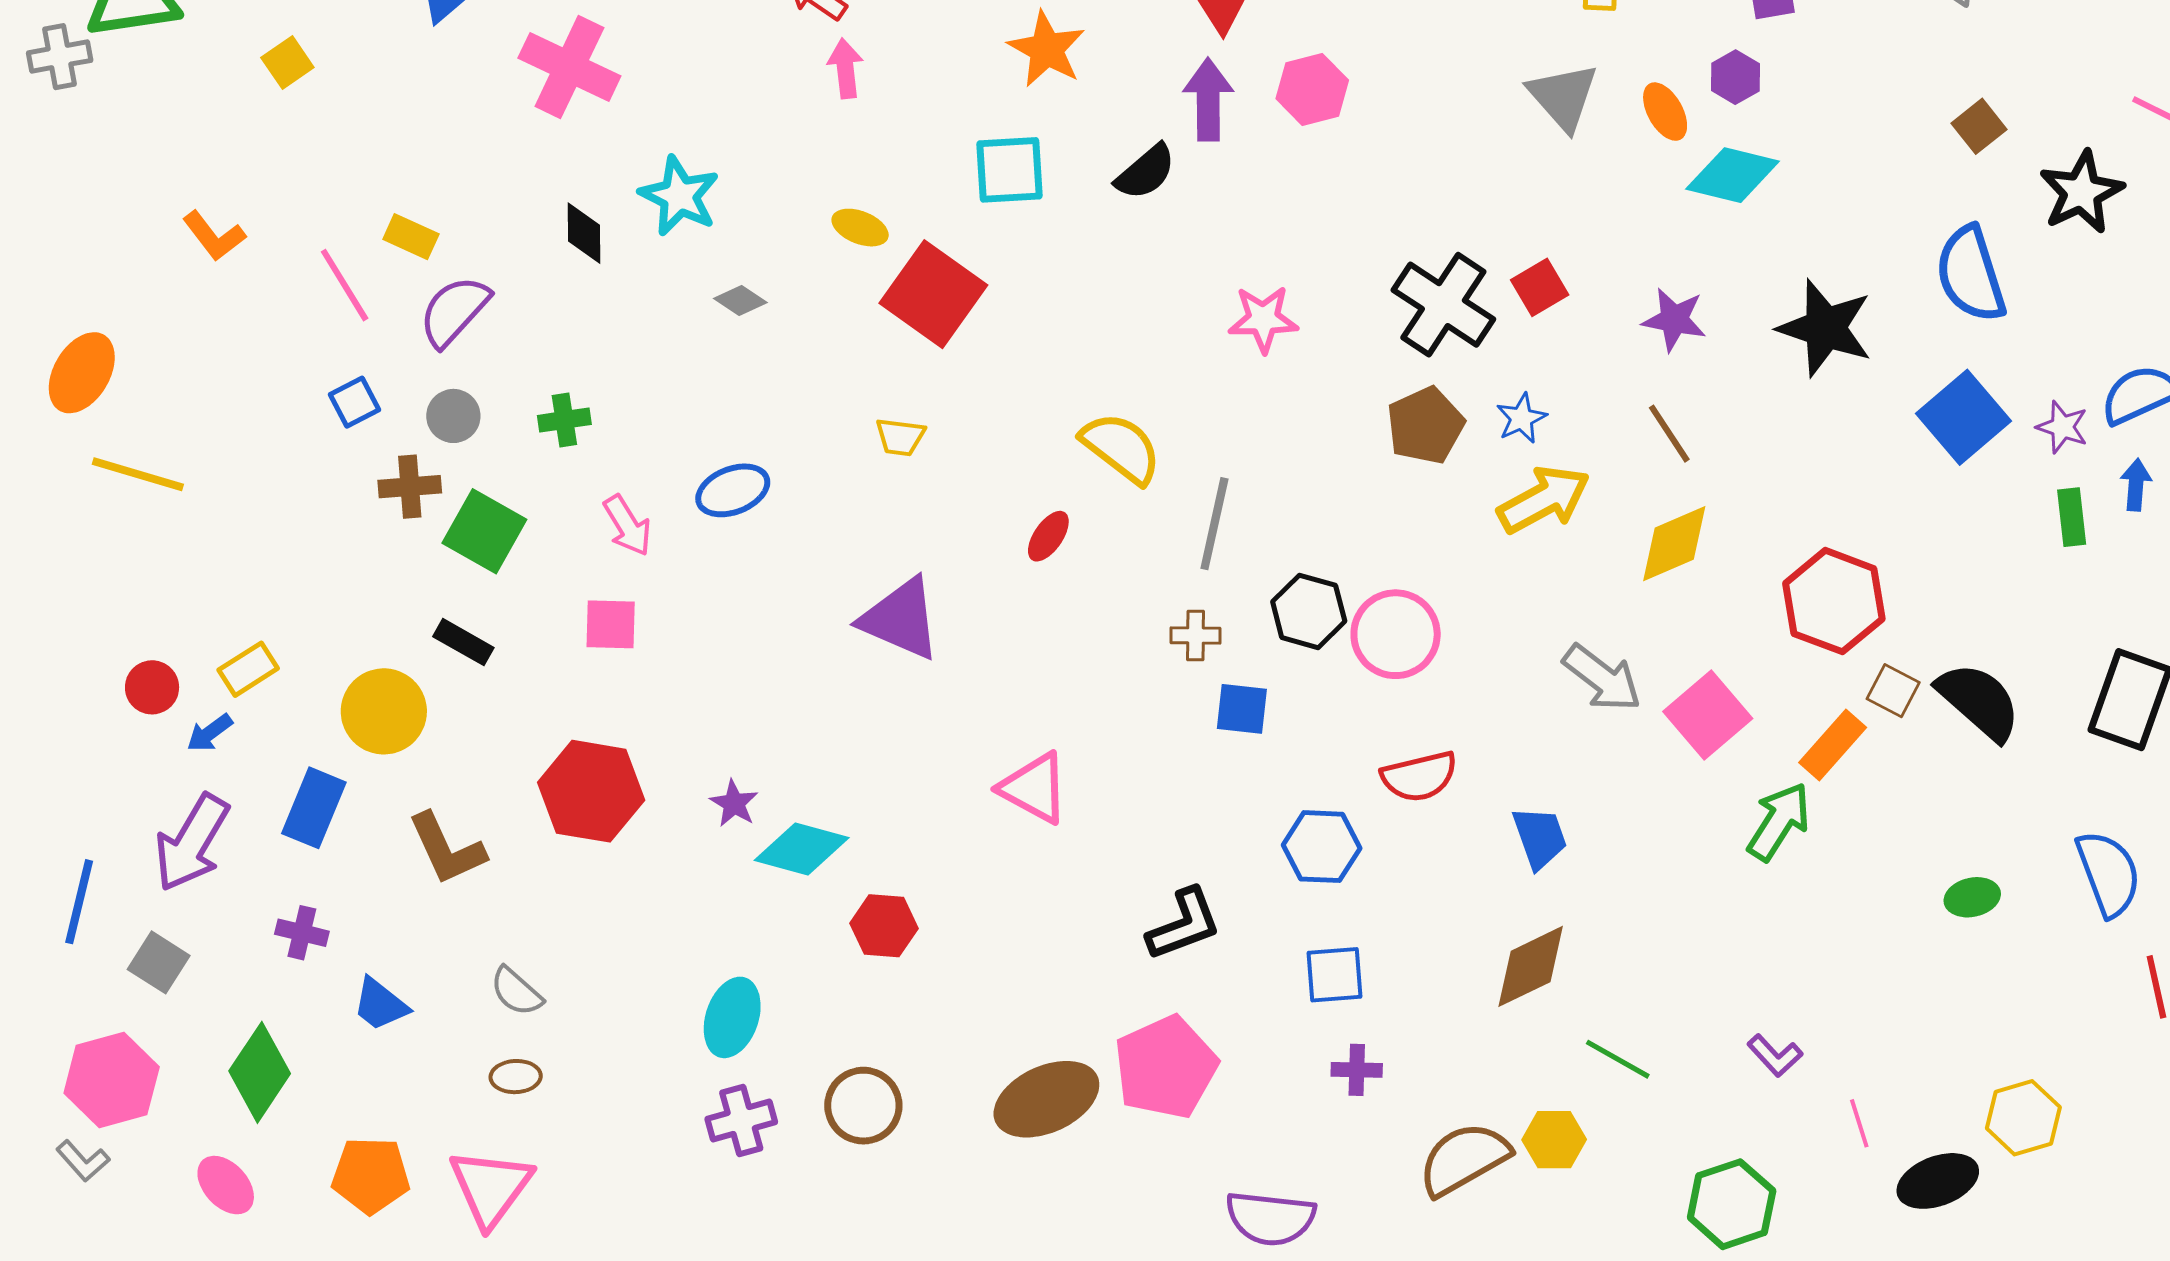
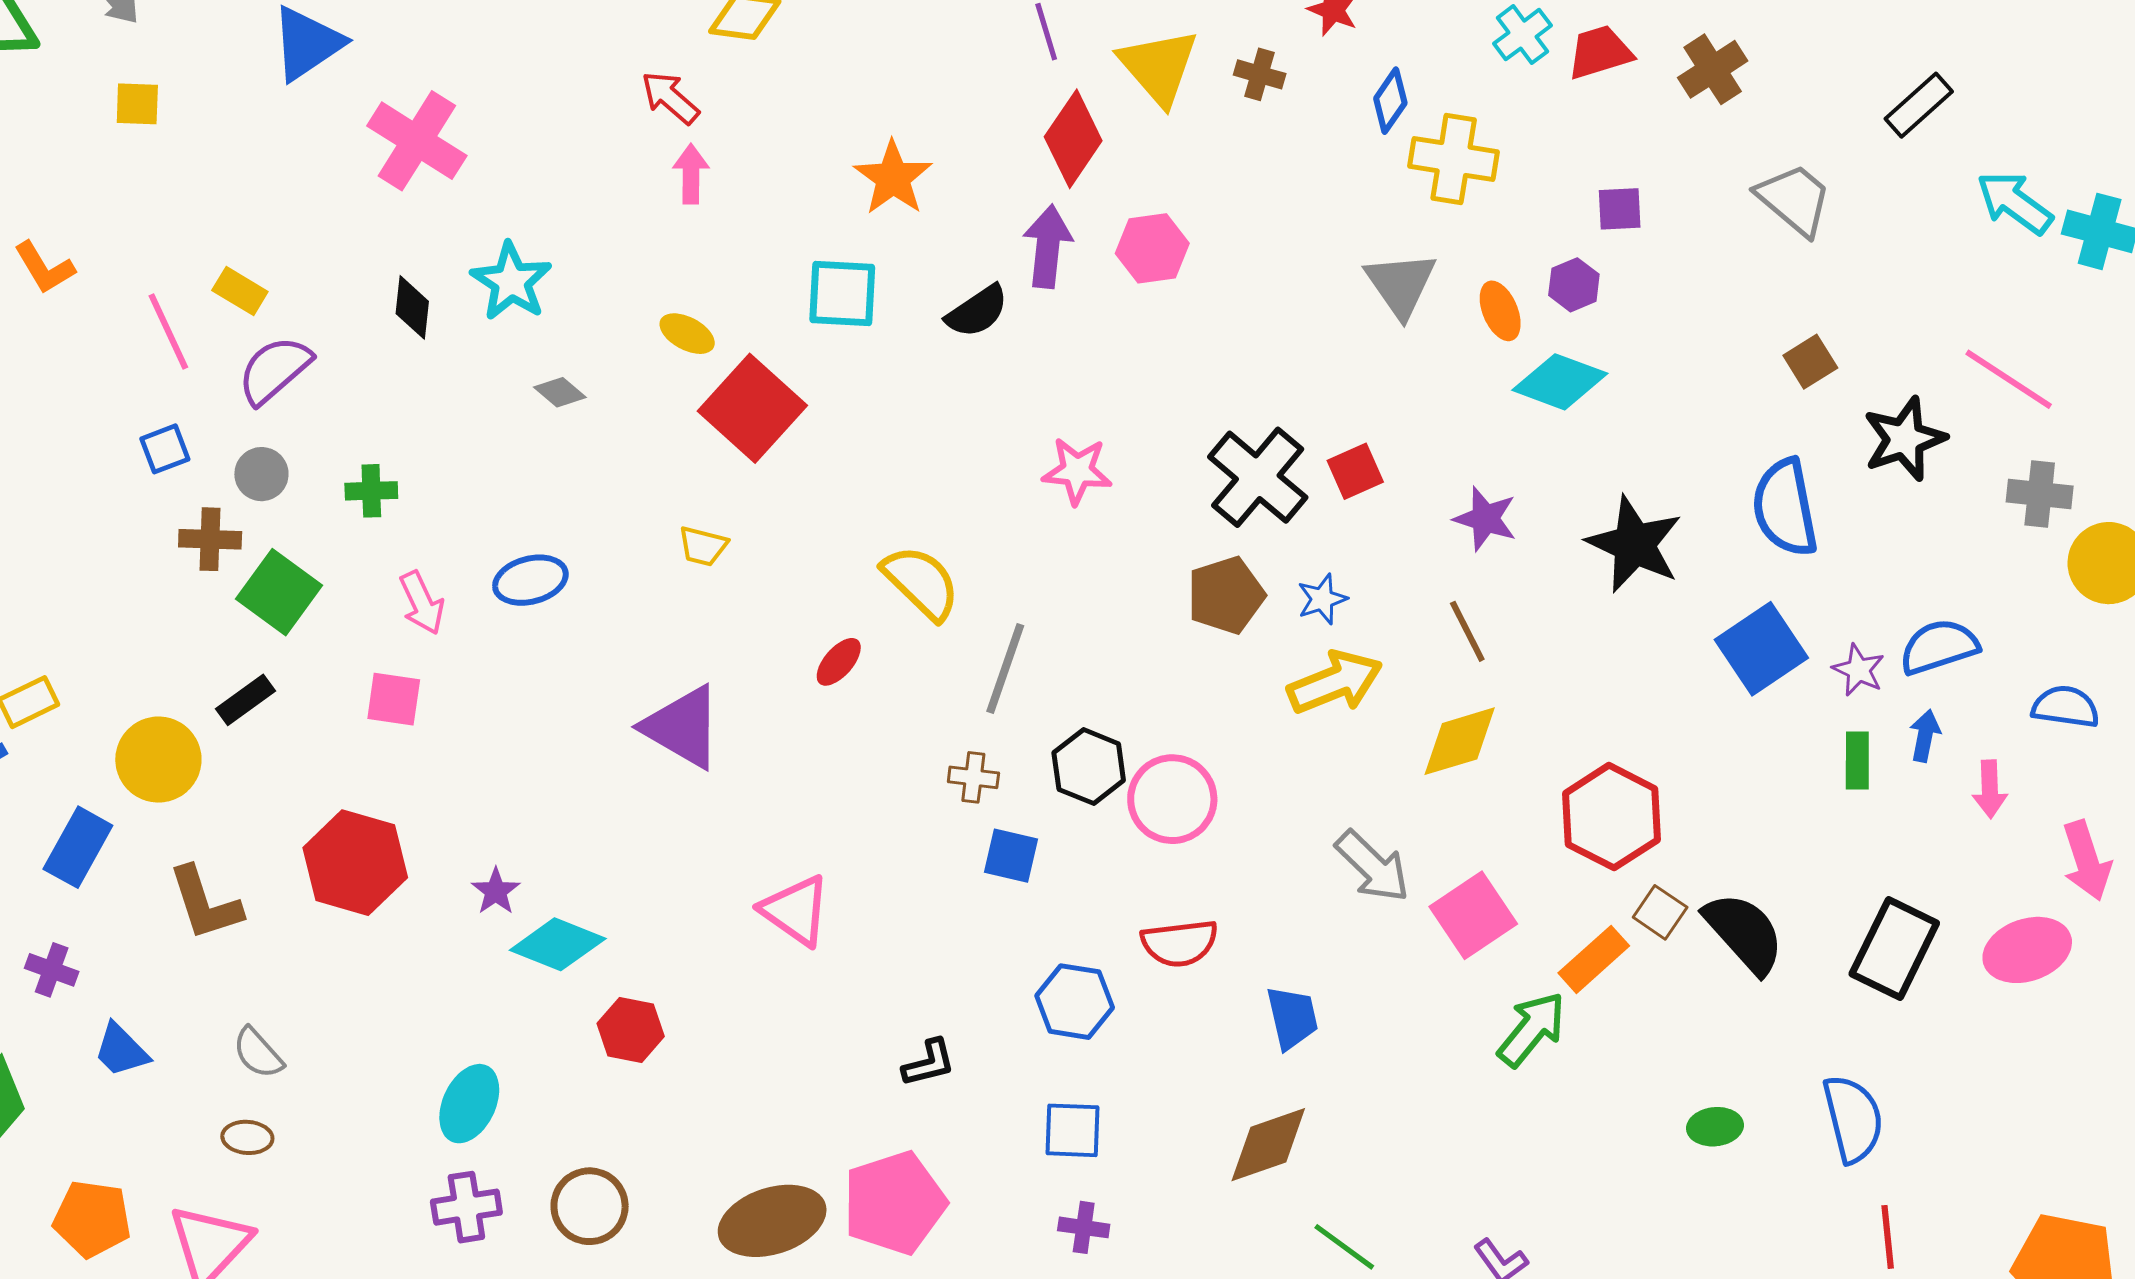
yellow square: (287, 63) -> (137, 104), turned 30
black rectangle: (463, 642) -> (245, 700), turned -72
black L-shape: (1184, 924) -> (929, 1063), size x0.7

